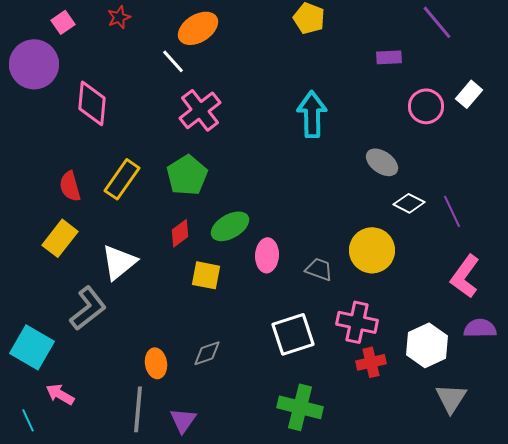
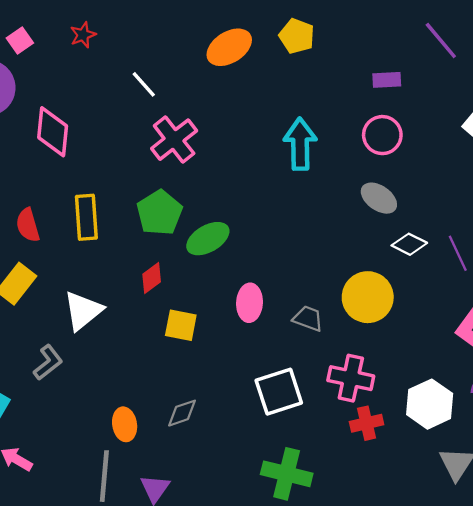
orange ellipse: (198, 28) -> (229, 47), moved
pink circle: (426, 106) -> (382, 135), moved
yellow rectangle: (122, 179) -> (86, 217), turned -39
green ellipse: (230, 226) -> (208, 239), moved
gray L-shape: (88, 308) -> (48, 362), size x0.7

